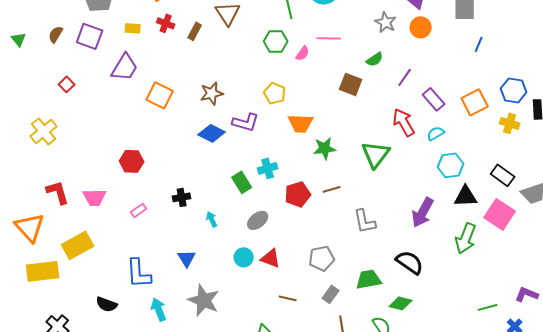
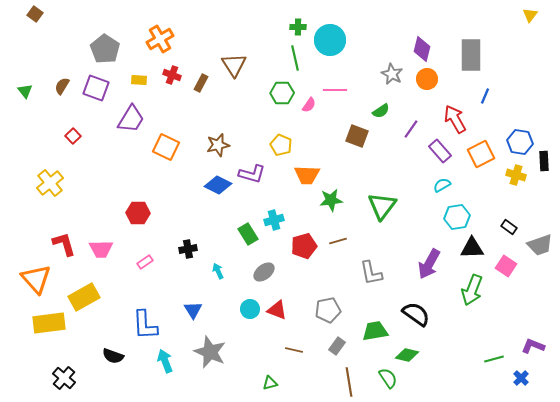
red arrow: (404, 122) -> (455, 119), moved
black rectangle: (503, 175) -> (509, 227), size x0.7
pink square: (500, 214) -> (506, 266), size x0.7

